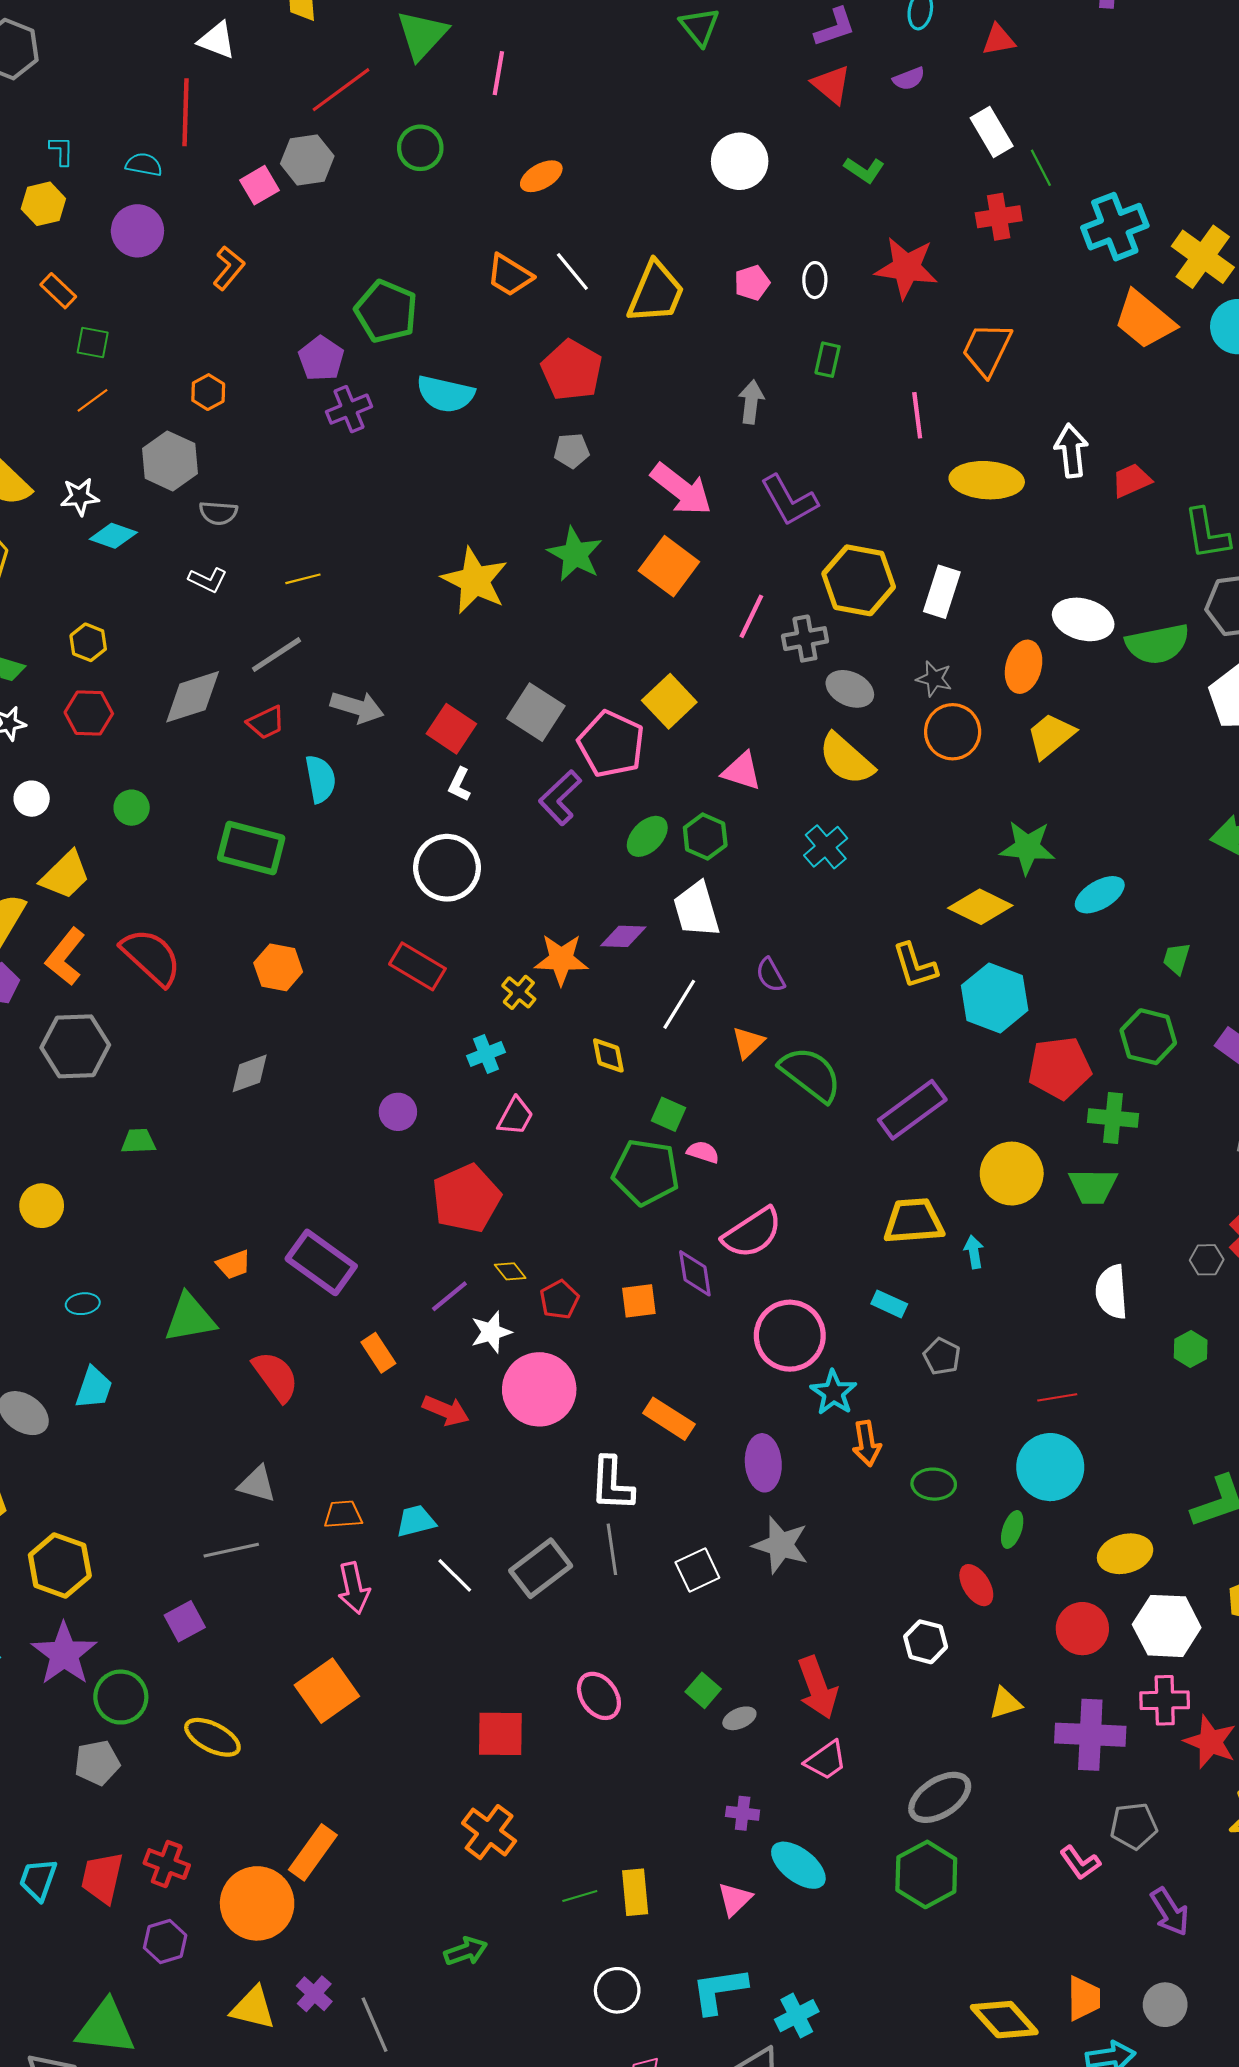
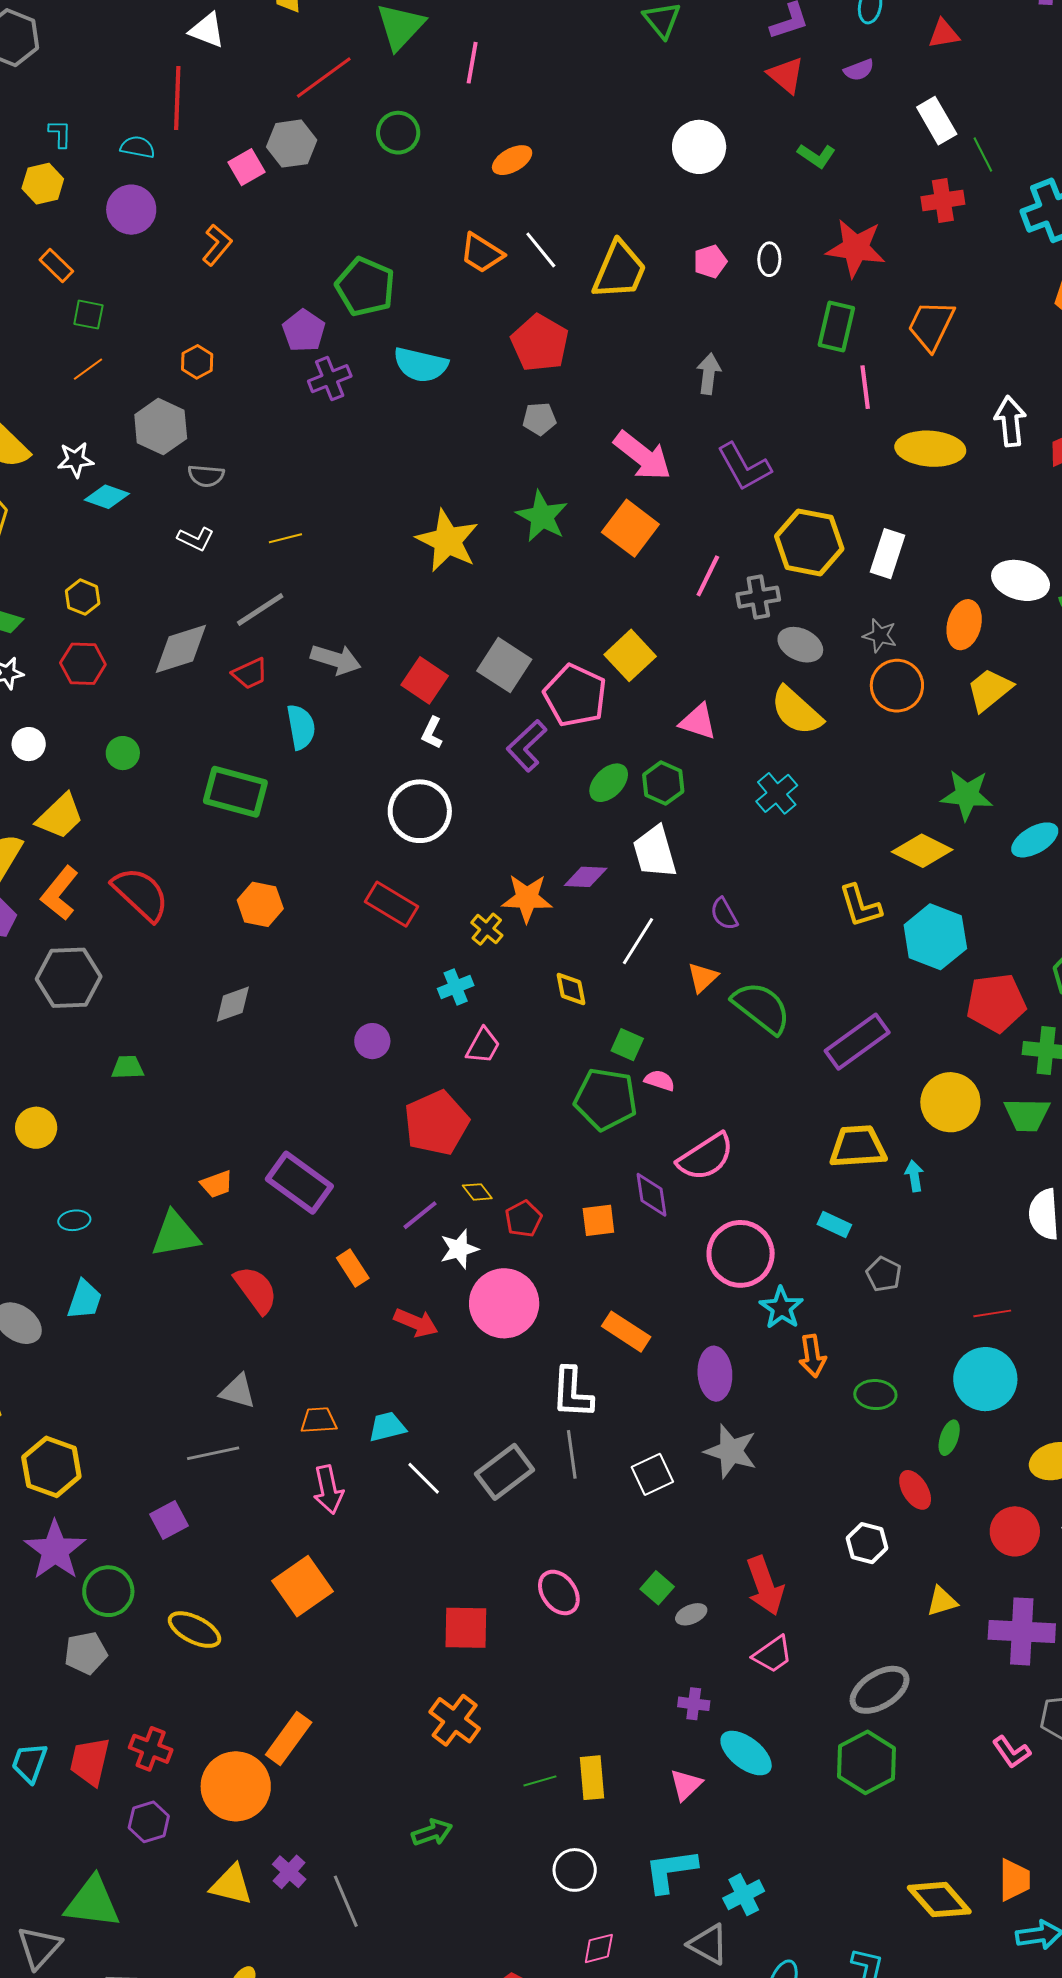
green rectangle: (828, 360) -> (836, 327), moved, size x1.5

